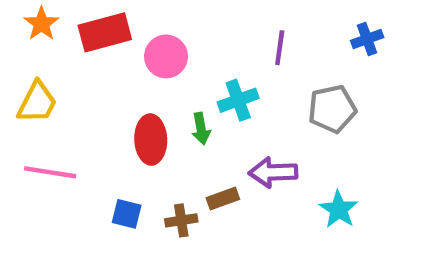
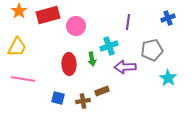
purple arrow: (273, 172) -> (125, 67), moved
cyan star: (339, 209) -> (168, 78), moved

